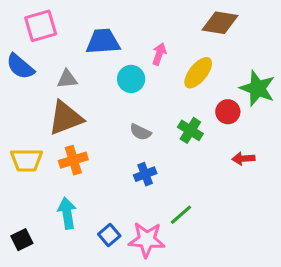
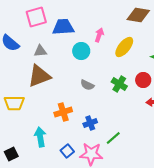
pink square: (41, 26) -> (36, 17), moved
red circle: (228, 112) -> (143, 80), moved
orange cross: (73, 160) -> (63, 112), moved
blue cross: (145, 174) -> (90, 123), moved

